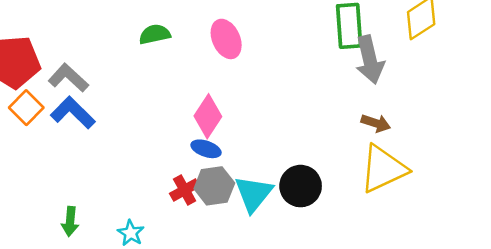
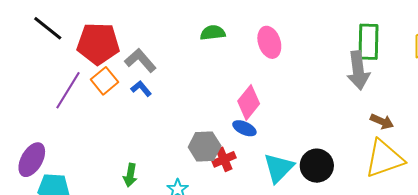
gray arrow: (370, 60) -> (358, 70), moved
blue L-shape: (73, 113) -> (141, 89), size x0.6
gray hexagon: (214, 186) -> (205, 146), moved

